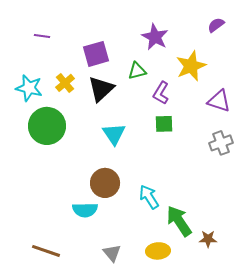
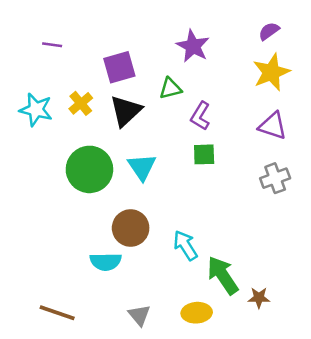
yellow star: (191, 66) -> (271, 72), moved
green circle: (47, 126) -> (89, 169), moved

